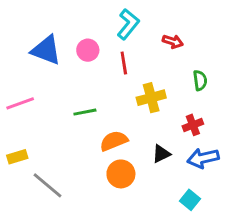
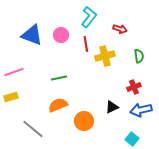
yellow cross: (151, 98) -> (105, 56), moved
orange semicircle: (114, 141) -> (58, 105), moved
yellow rectangle: (17, 157) -> (11, 97), moved

